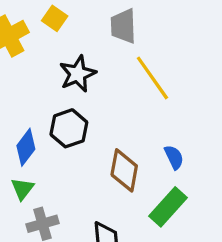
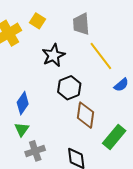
black hexagon: (69, 128) -> (69, 88), moved
blue semicircle: (174, 157) -> (121, 85), moved, turned 77

